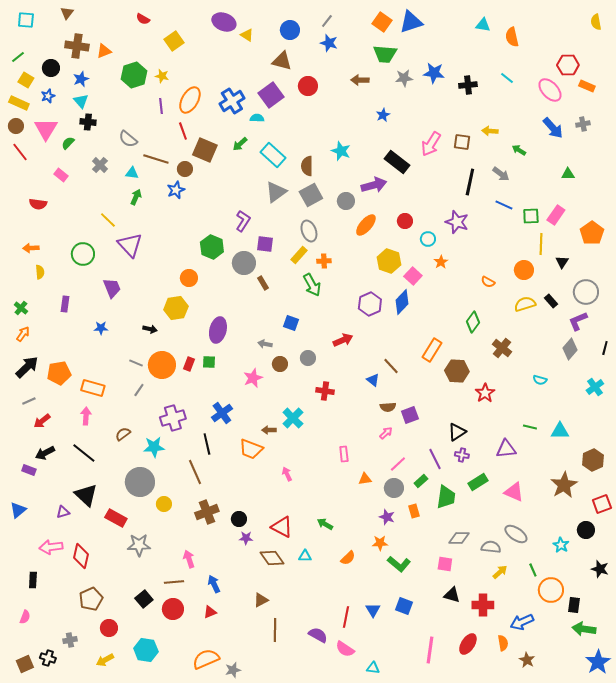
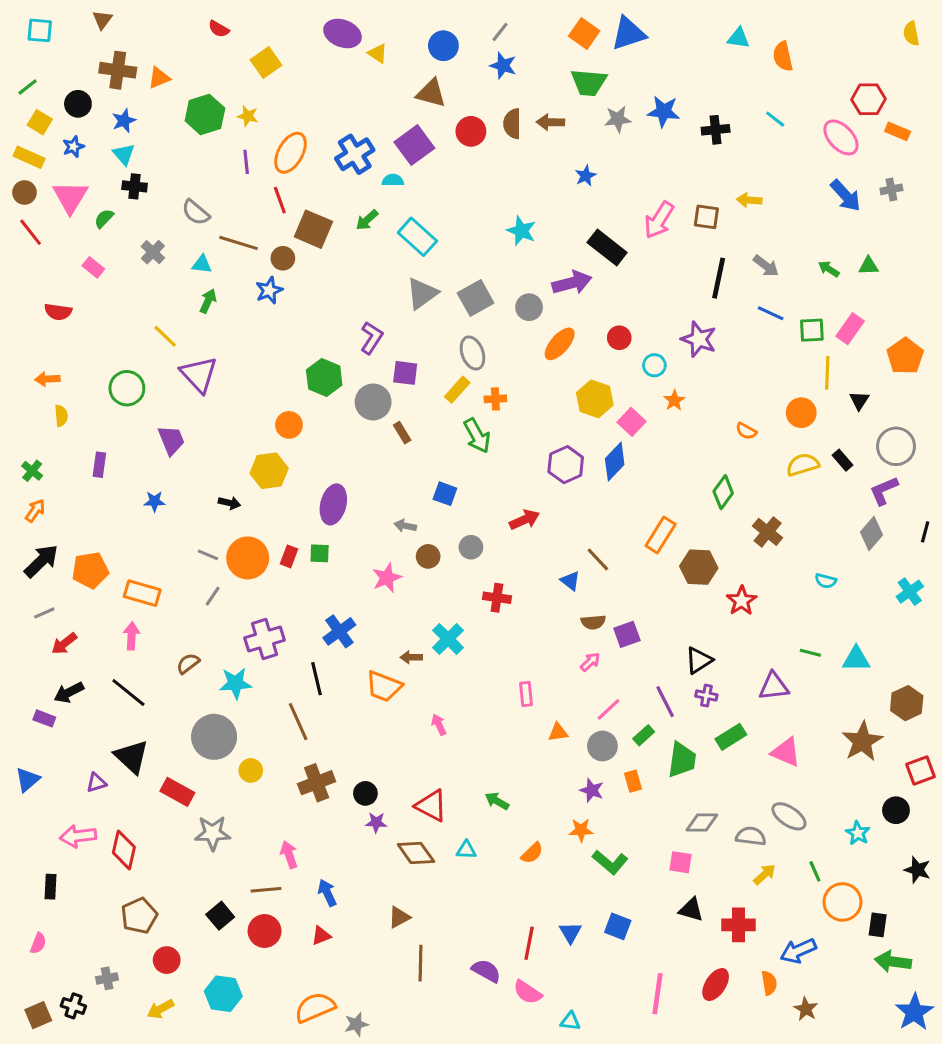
green arrow: (519, 150) -> (829, 269), moved
brown semicircle: (307, 166) -> (512, 124), moved

